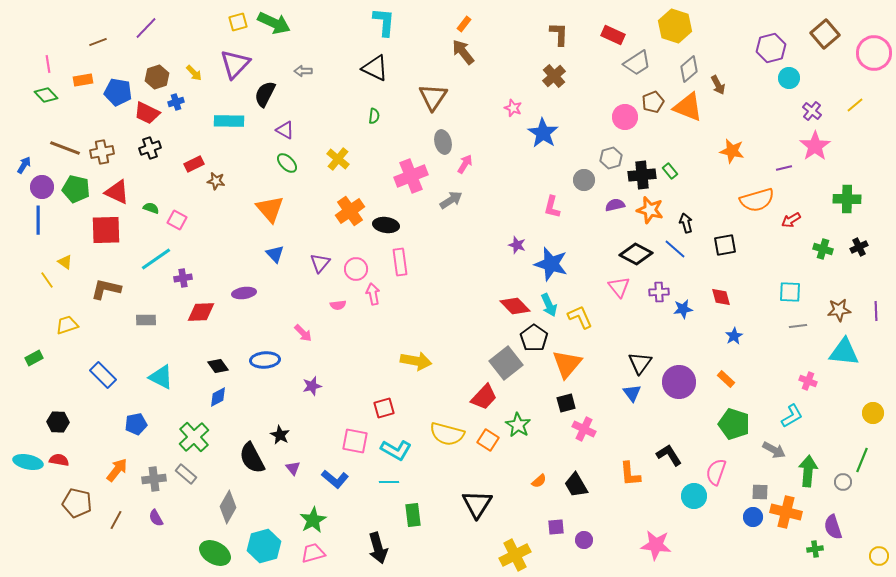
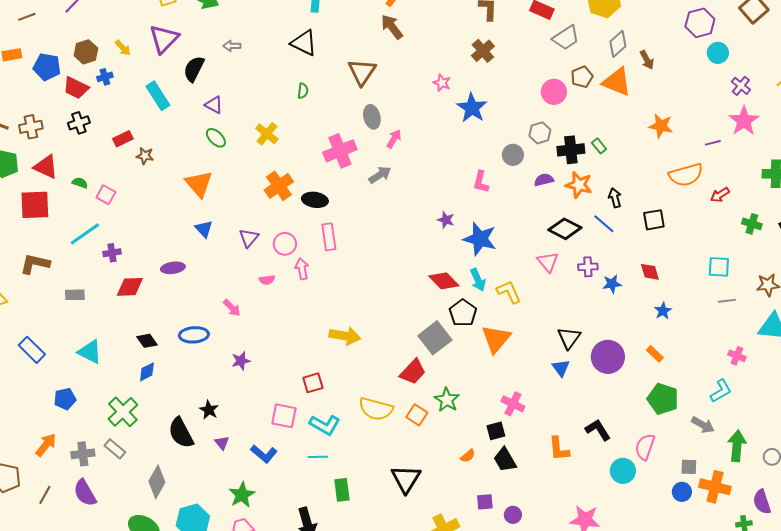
cyan rectangle: (229, 121) -> (158, 96), turned 56
black square: (566, 403) -> (496, 431), moved
purple semicircle: (156, 518) -> (85, 493), size x1.6

